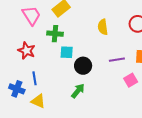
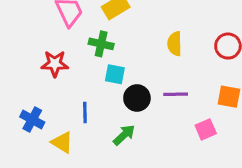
red star: (27, 51) -> (55, 64), turned -30
purple line: (117, 60) -> (176, 94), moved
blue line: (34, 78) -> (85, 113), moved

